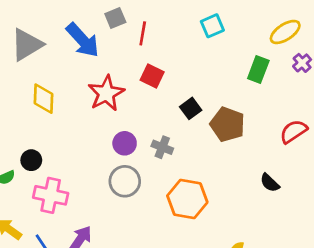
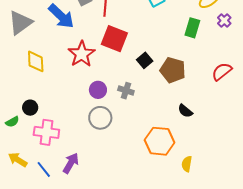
red square: (152, 76) -> (114, 39), size x1.5
black semicircle: (270, 183) -> (185, 111), moved
orange hexagon: (187, 199) -> (160, 141), moved

